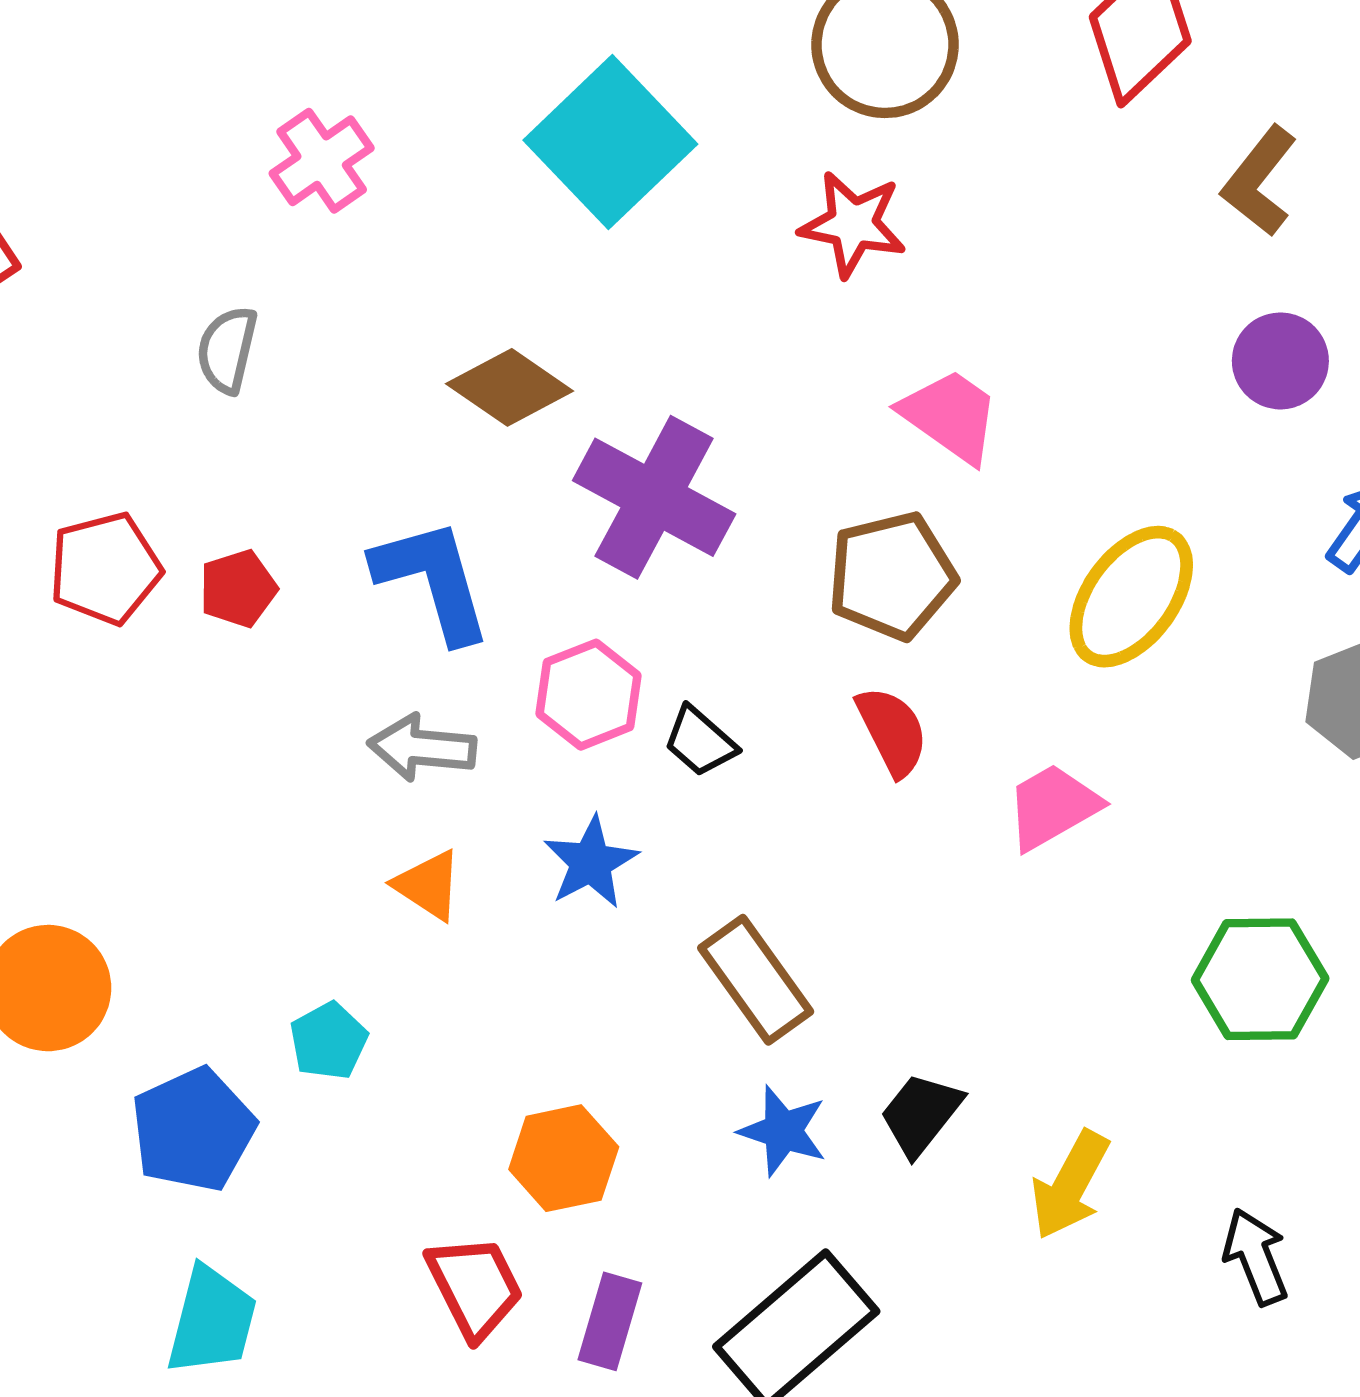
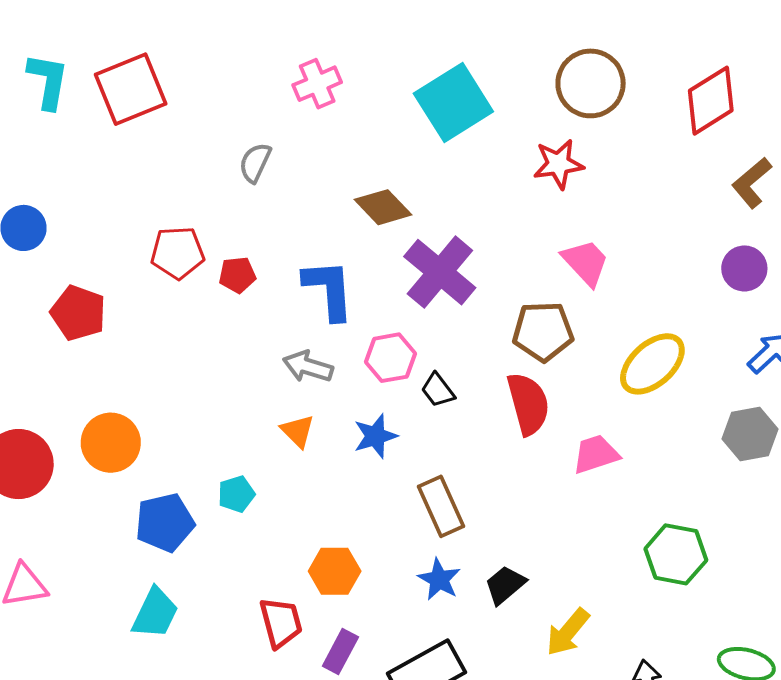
red star: (853, 224) -> (558, 164), turned -30
red semicircle: (892, 731) -> (528, 404), size x1.4

